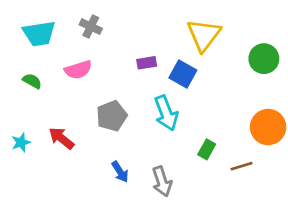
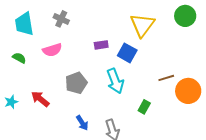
cyan trapezoid: (39, 34) -> (24, 24), turned 90
green circle: (264, 59) -> (185, 16), moved
brown line: (242, 166) -> (166, 78), moved

